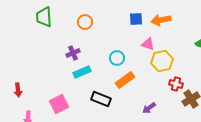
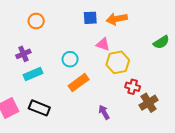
black rectangle: (101, 99) -> (39, 108), moved
purple arrow: (149, 108) -> (104, 112), turned 96

